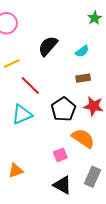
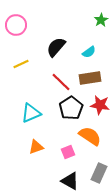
brown rectangle: (83, 78) -> (90, 78), size x1.5
red line: (30, 85) -> (61, 82), moved
orange triangle: (16, 170) -> (36, 147), moved

